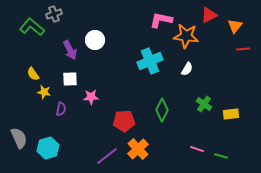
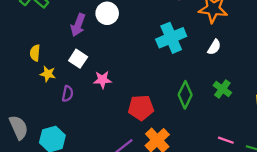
purple arrow: (70, 50) -> (78, 25), turned 48
yellow semicircle: (33, 74) -> (35, 53), turned 40
white square: (70, 79) -> (78, 59), turned 35
green cross: (204, 104) -> (222, 89), moved

